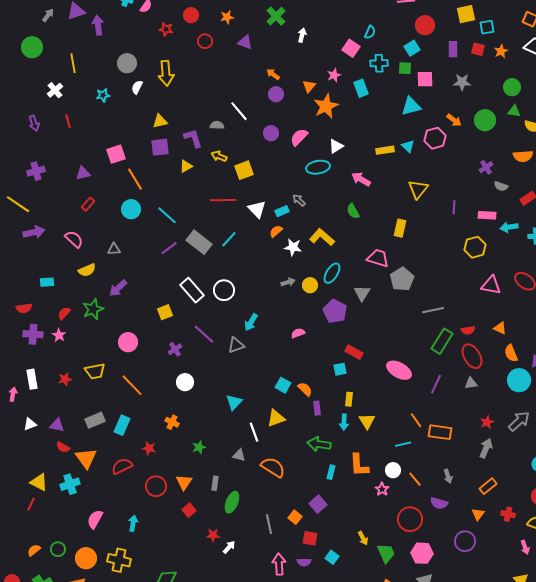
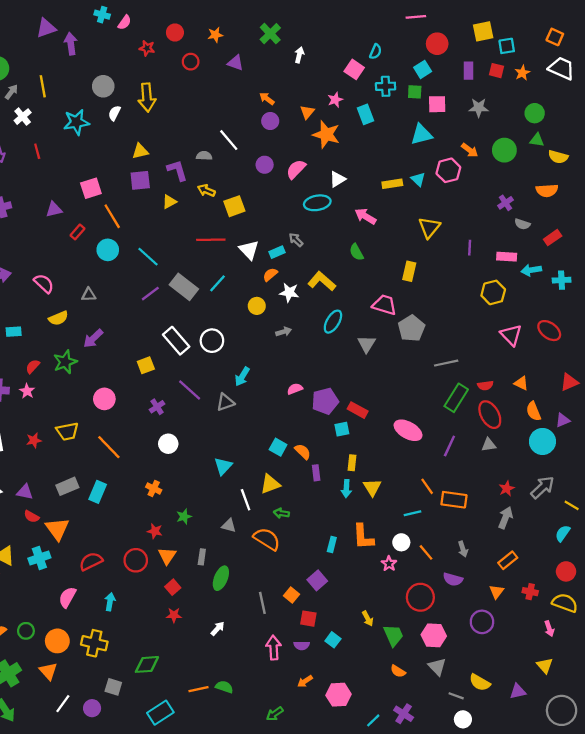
gray arrow: (48, 15) -> (11, 92), moved
cyan star: (103, 95) -> (76, 122), size x1.6
orange star: (326, 106) -> (326, 134), turned -30
red rectangle: (88, 204) -> (77, 232), moved
yellow circle: (310, 285) -> (257, 306), moved
pink triangle: (491, 285) -> (511, 335), turned 35
purple pentagon: (335, 311) -> (325, 401), moved, turned 30
green arrow: (319, 444) -> (281, 513), moved, size x0.6
red star: (149, 448) -> (155, 531), moved
red semicircle: (122, 466) -> (91, 561), moved
red star: (213, 535) -> (174, 615), moved

